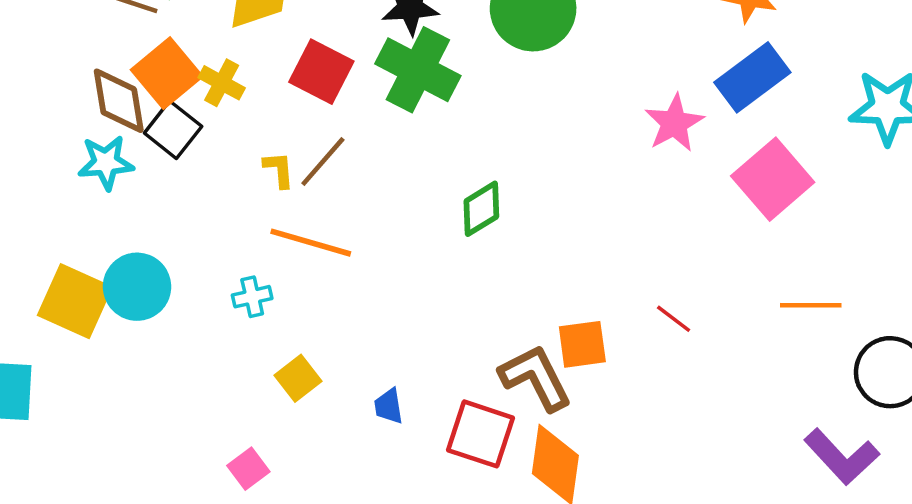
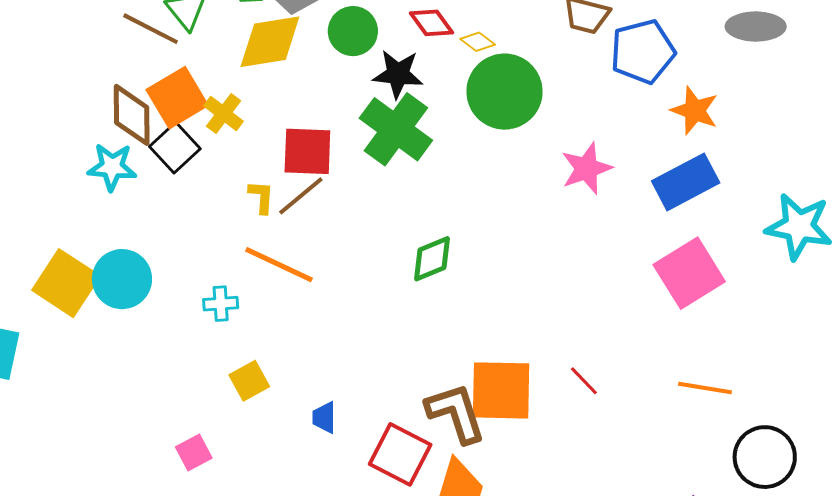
red square: (321, 72) -> (307, 151), moved, turned -34
pink star: (674, 123) -> (587, 168), moved
orange square: (582, 344) -> (501, 390), size x1.5

